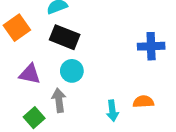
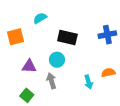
orange square: (17, 28) -> (15, 37), turned 30
black rectangle: (65, 37) -> (67, 37), moved
green square: (34, 118) -> (27, 95), moved

